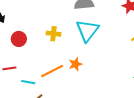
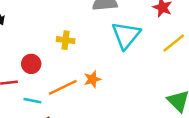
cyan triangle: (87, 30) -> (126, 35), moved
red circle: (19, 39) -> (31, 64), moved

